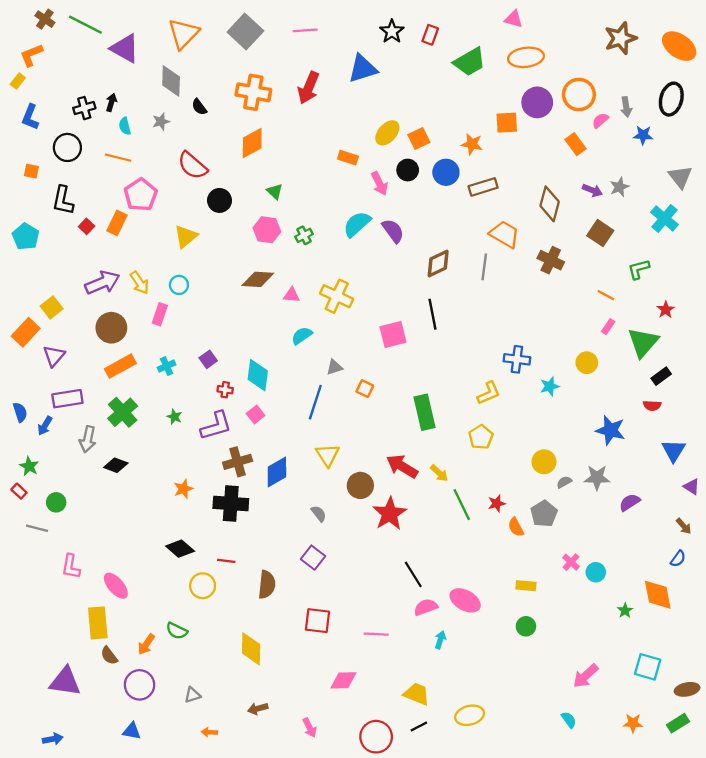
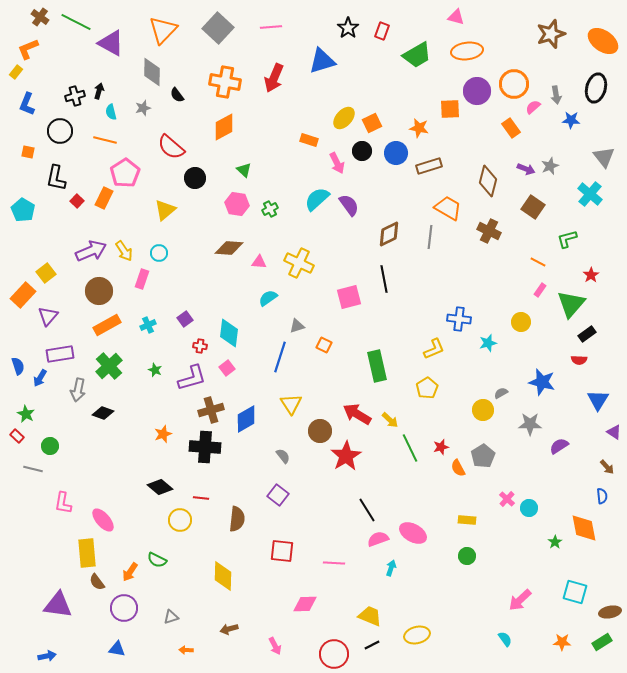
gray semicircle: (564, 482) -> (501, 393), moved
blue semicircle: (678, 559) -> (602, 496), turned -42

